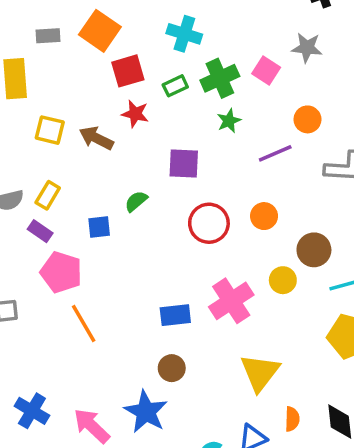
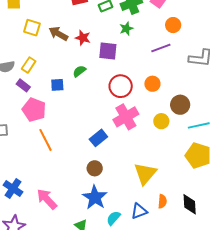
red star: (135, 114) -> (83, 38), moved
orange circle: (307, 119) -> (173, 25), moved
green star: (229, 121) -> (126, 29), moved
pink cross: (231, 301) -> (126, 117), moved
blue rectangle: (175, 315) -> (98, 138), turned -36
blue star: (146, 412) -> (95, 197), moved

